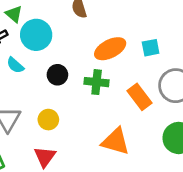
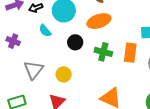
orange ellipse: (110, 49) -> (99, 21), moved
orange rectangle: (140, 97) -> (130, 53), moved, turned 36

